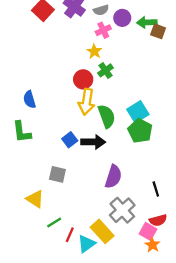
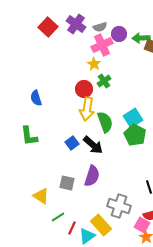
pink cross: (103, 30) -> (102, 45), size x1.5
blue semicircle: (29, 100) -> (36, 98), moved
black arrow: (93, 142) -> (93, 145), turned 40
gray square: (57, 174) -> (67, 183), moved
purple semicircle: (113, 177) -> (92, 176), moved
gray cross: (122, 210) -> (119, 206), turned -30

